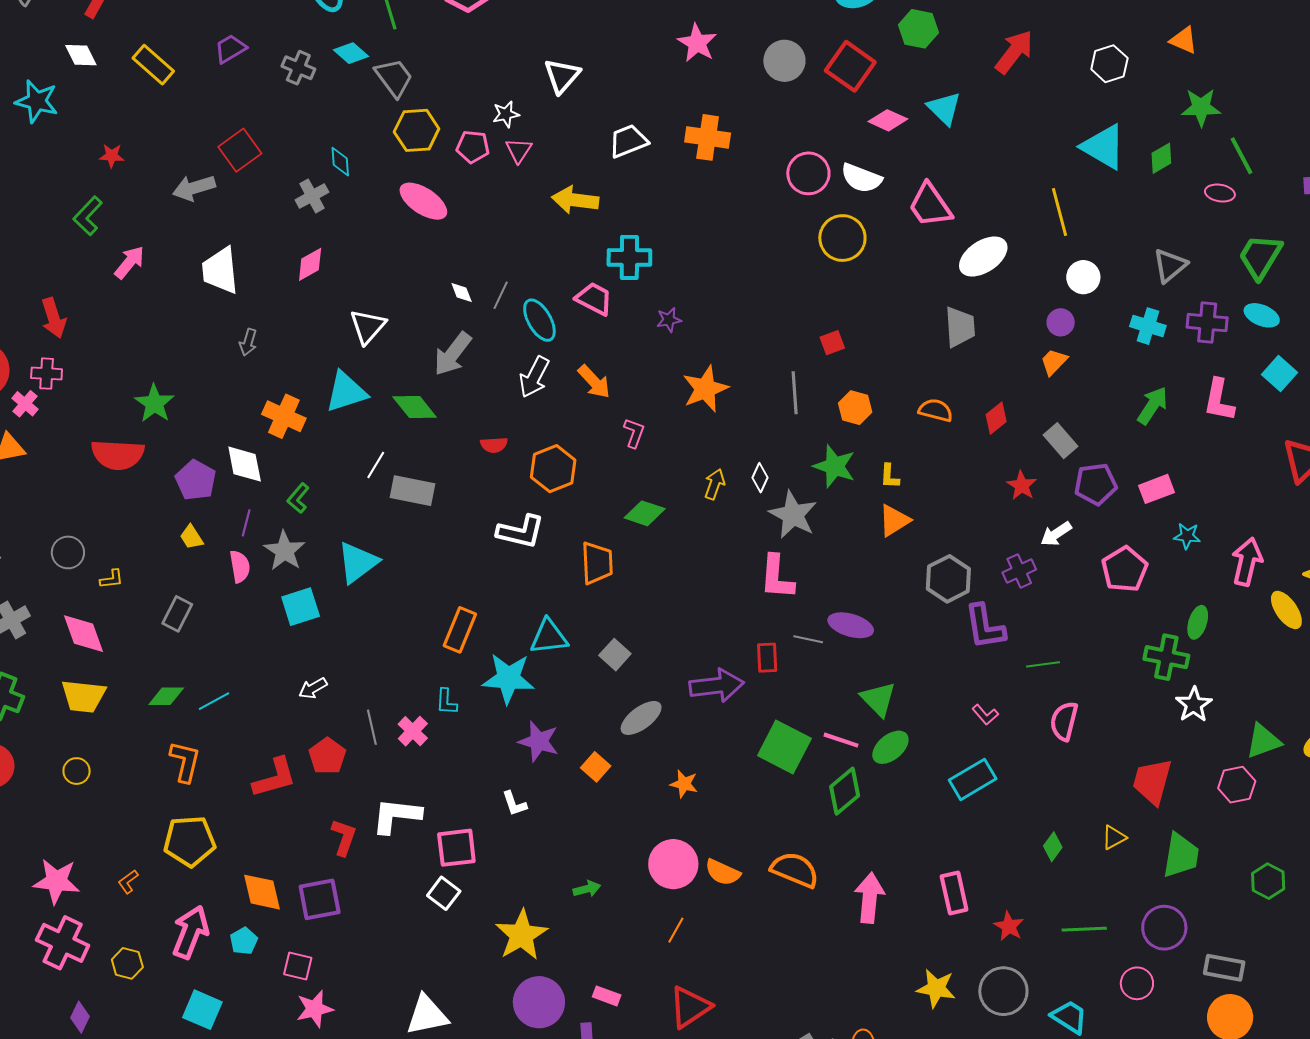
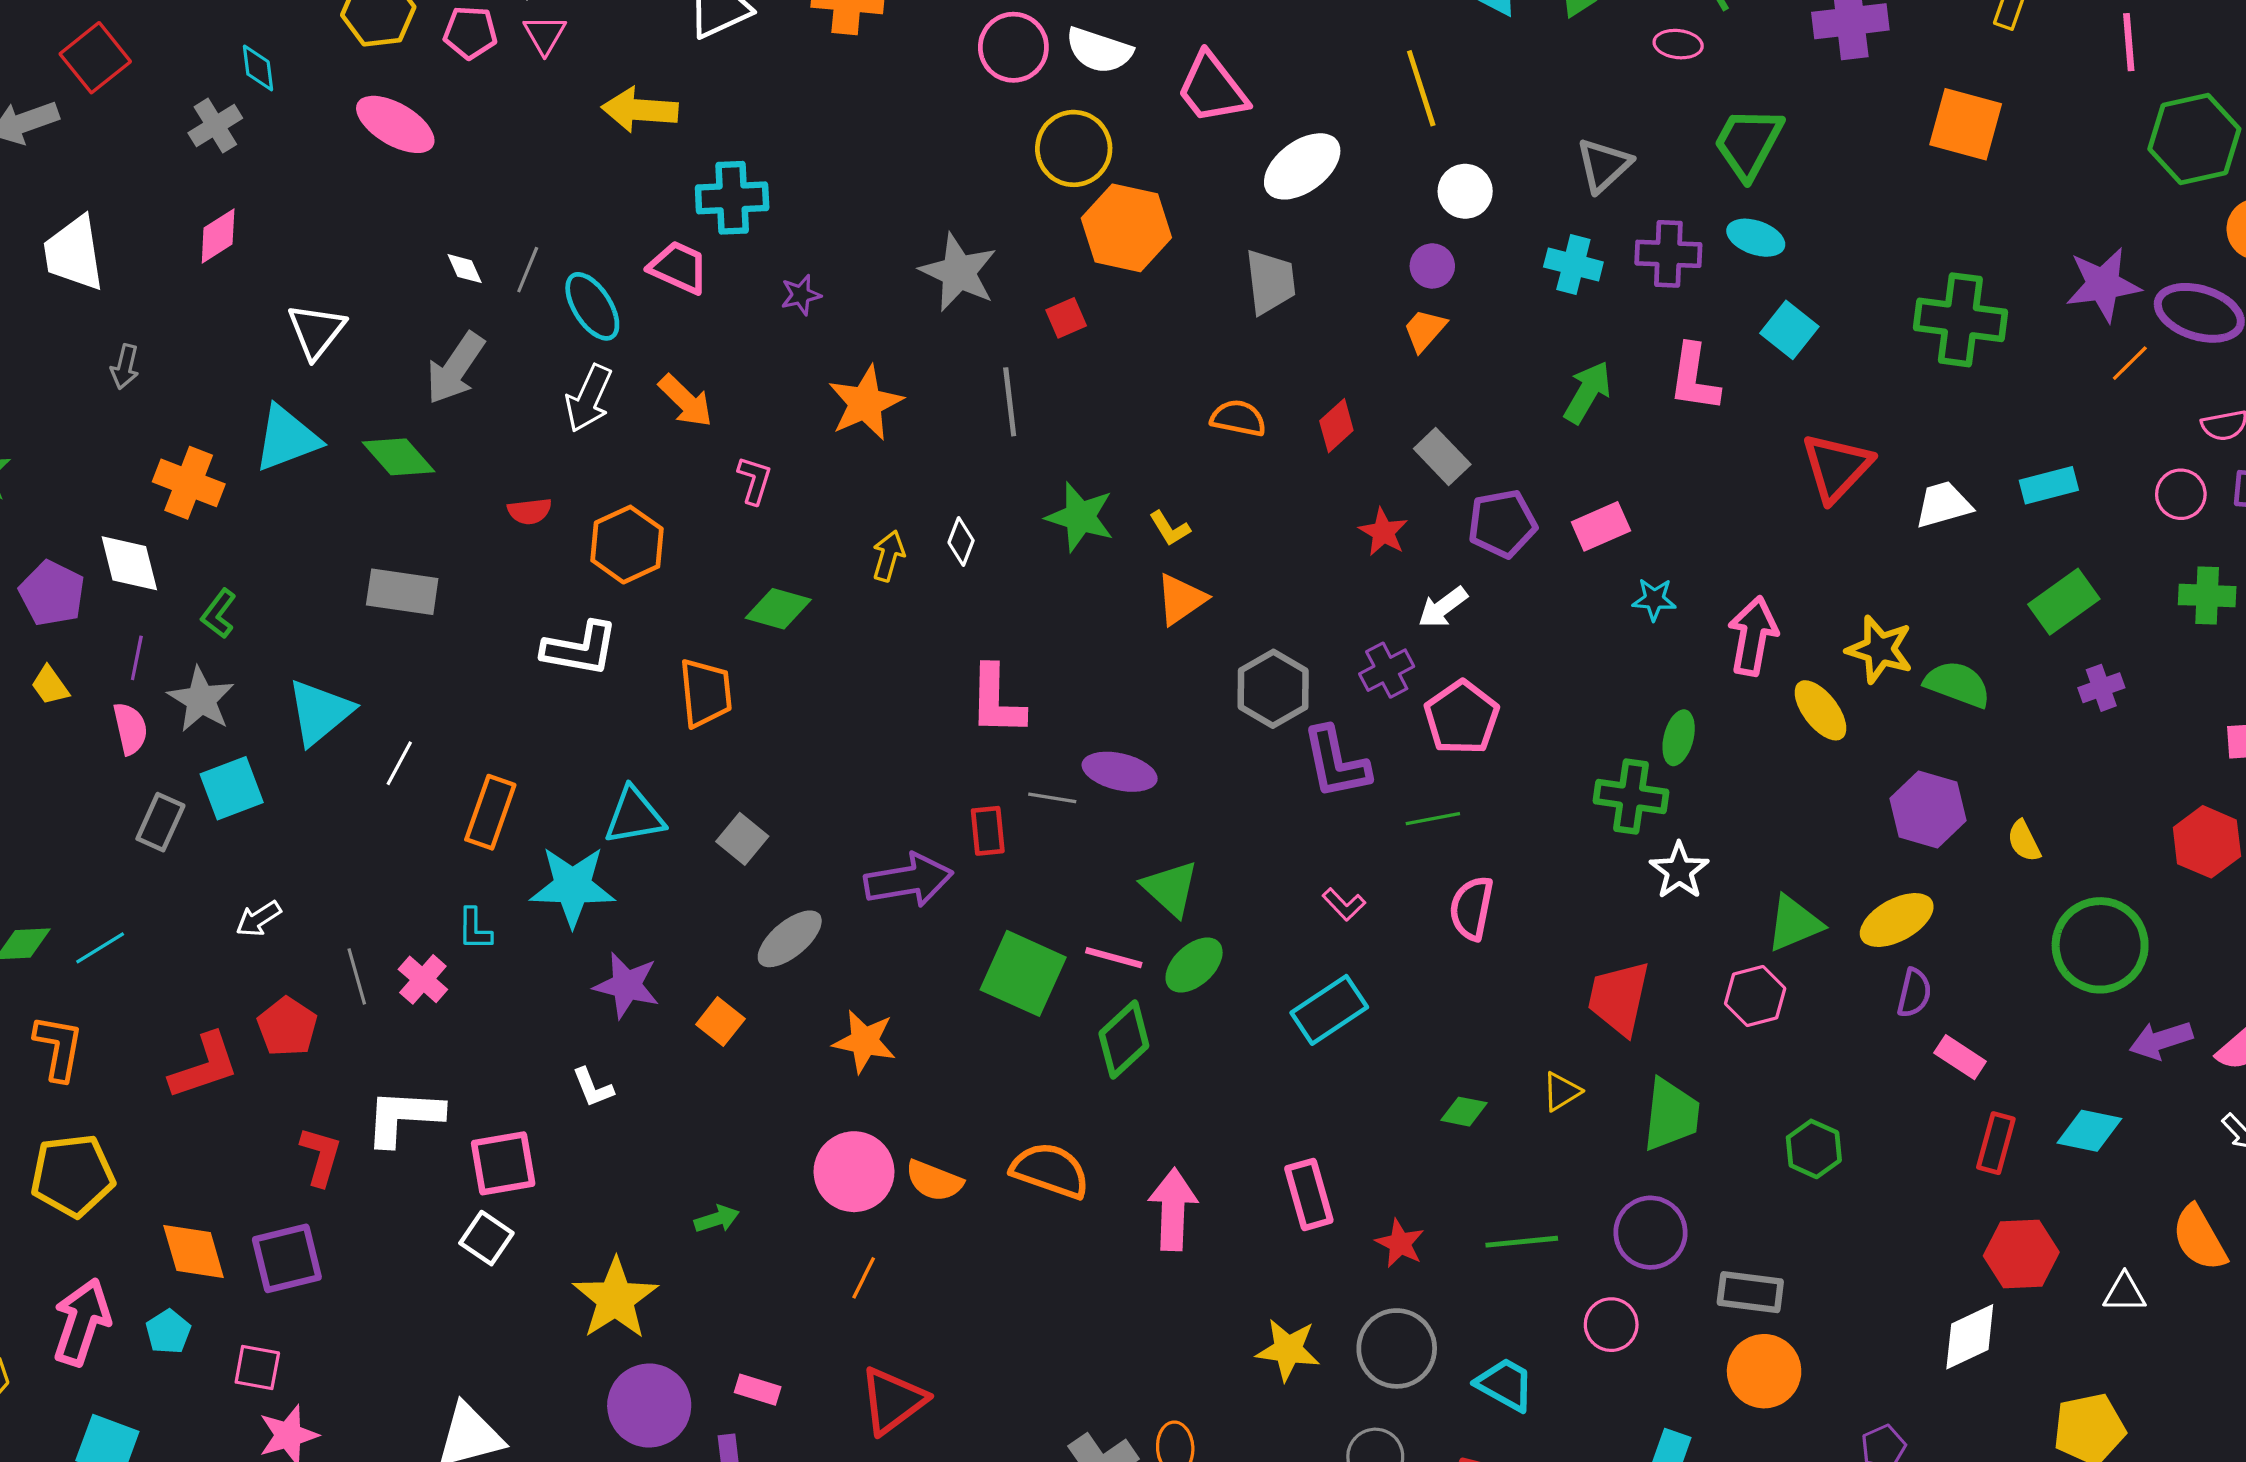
orange hexagon: (855, 408) -> (1126, 228), moved, size x1.6
white line: (376, 465) -> (399, 763), moved
yellow L-shape: (890, 476) -> (1170, 528), turned -32
gray star: (793, 515) -> (959, 272), moved
pink pentagon: (1125, 569) -> (1462, 718), moved
gray rectangle: (177, 614) -> (160, 822), moved
orange star: (684, 784) -> (864, 1041), size x1.4
green diamond: (1053, 847) -> (1464, 1112), turned 68

